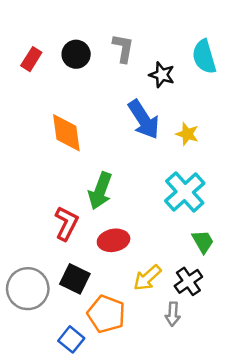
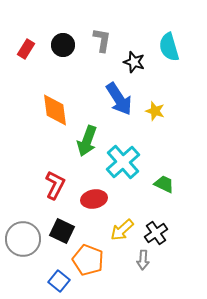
green arrow: (100, 191) -> (87, 141), moved
cyan cross: (185, 192) -> (123, 162), moved
green trapezoid: (203, 242) -> (164, 184), moved, turned -35

